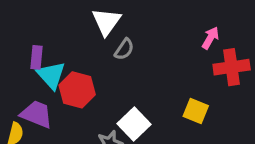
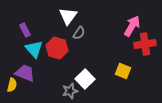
pink arrow: (210, 38) -> (132, 26), size x1.5
purple rectangle: (37, 57) -> (25, 30), moved, turned -32
red hexagon: (77, 90) -> (57, 48), moved

